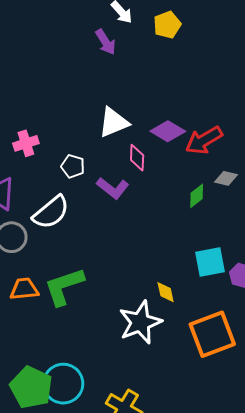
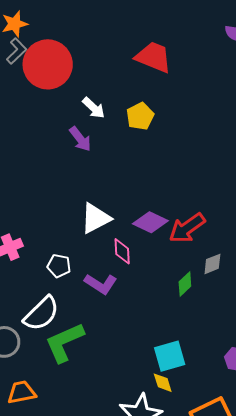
gray diamond: (226, 178) -> (212, 264), turned -30
cyan square: (210, 262) -> (170, 356), moved
green L-shape: (64, 286) -> (64, 342), moved

